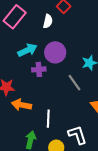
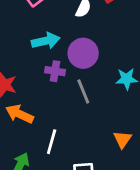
gray line: (75, 83) -> (83, 91), moved

